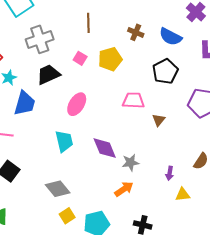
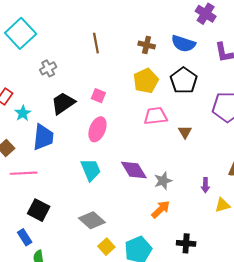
gray cross: (40, 39) -> (48, 68), size x0.6
pink square: (80, 58) -> (98, 96), moved
yellow pentagon: (110, 59) -> (146, 81), moved

